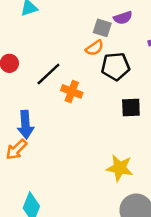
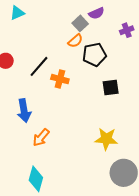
gray square: (102, 28) -> (80, 23), turned 35
orange arrow: (16, 149) -> (41, 137), moved

